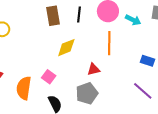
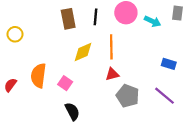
orange line: (109, 43) -> (111, 47), moved
orange semicircle: (24, 88) -> (38, 76), moved
gray pentagon: (87, 93) -> (128, 96), moved, turned -30

